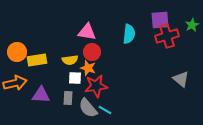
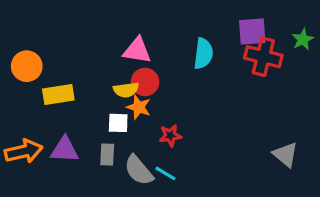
red cross: (167, 36) -> (263, 57), turned 30
orange circle: (17, 52) -> (27, 66), moved
yellow semicircle: (70, 60) -> (126, 90), moved
gray triangle: (181, 79) -> (285, 154), moved
orange arrow: (15, 83) -> (24, 151), moved
red star: (96, 86) -> (170, 136), moved, size x0.6

